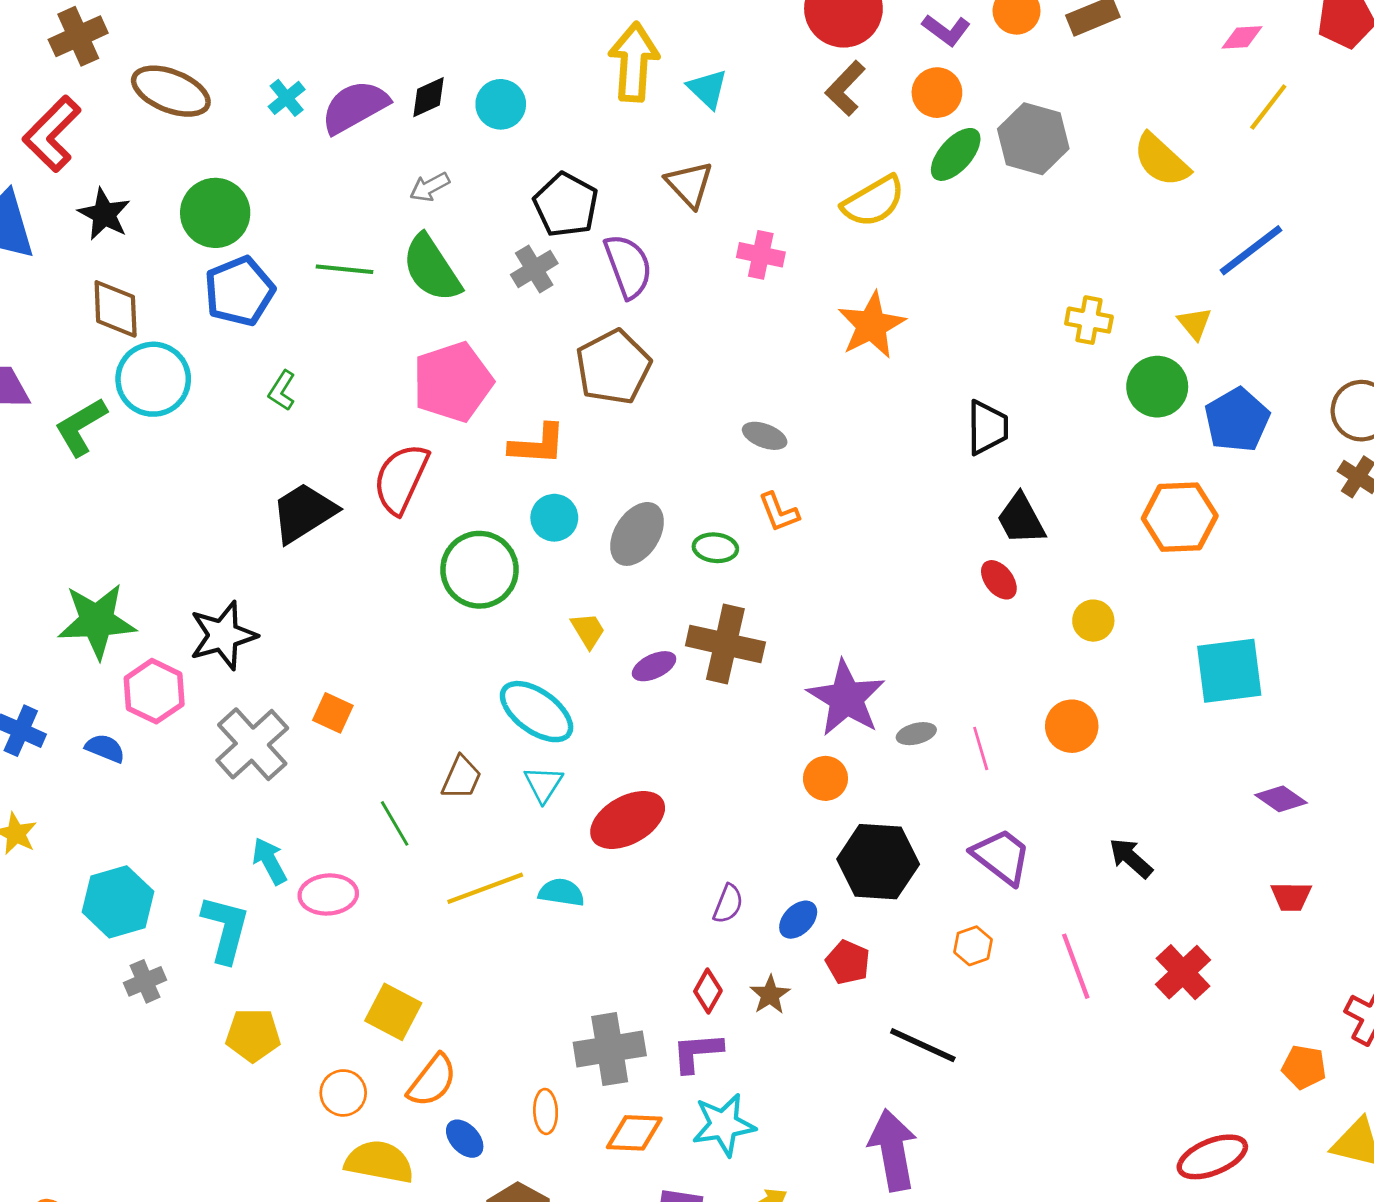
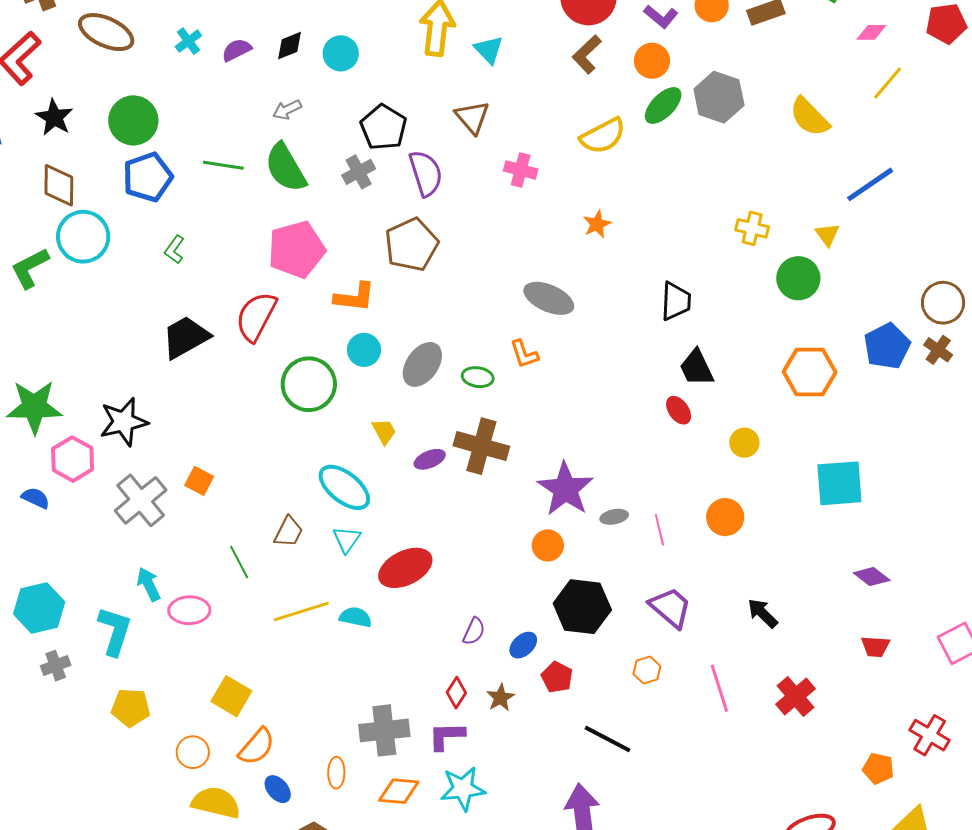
purple semicircle: (355, 107) -> (237, 50), size x0.6
orange star: (872, 325) -> (597, 224), size x0.6
blue pentagon: (1237, 420) -> (887, 346), moved
gray ellipse: (765, 436) -> (549, 298), moved, size x1.6

